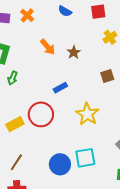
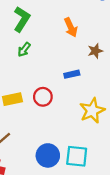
brown star: (74, 52) -> (95, 51), moved
red circle: (41, 114) -> (43, 97), size x0.7

